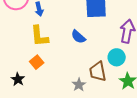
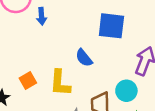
yellow L-shape: (39, 36) -> (60, 83), moved

